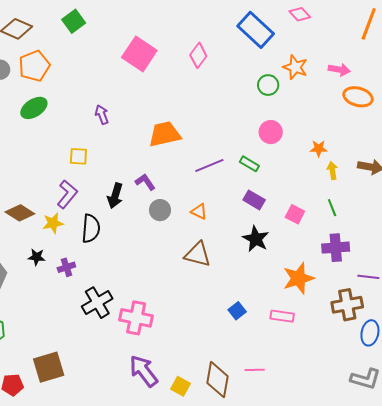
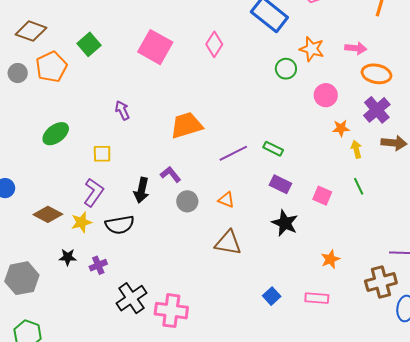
green square: (74, 21) -> (89, 44), moved
green ellipse: (34, 108) -> (56, 134), moved
pink circle: (271, 132) -> (326, 95), moved
black semicircle: (91, 228) -> (120, 225), turned 80
purple cross: (336, 248) -> (377, 110), moved, turned -32
orange star: (298, 278) -> (330, 259), size x0.6

